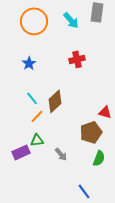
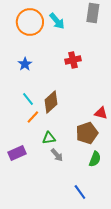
cyan arrow: (71, 20) -> (57, 21), moved
green triangle: (37, 140) -> (49, 138), moved

